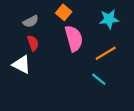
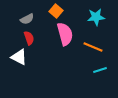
orange line: (106, 53) -> (93, 47), turned 54
cyan line: (99, 79) -> (100, 70), moved, turned -56

